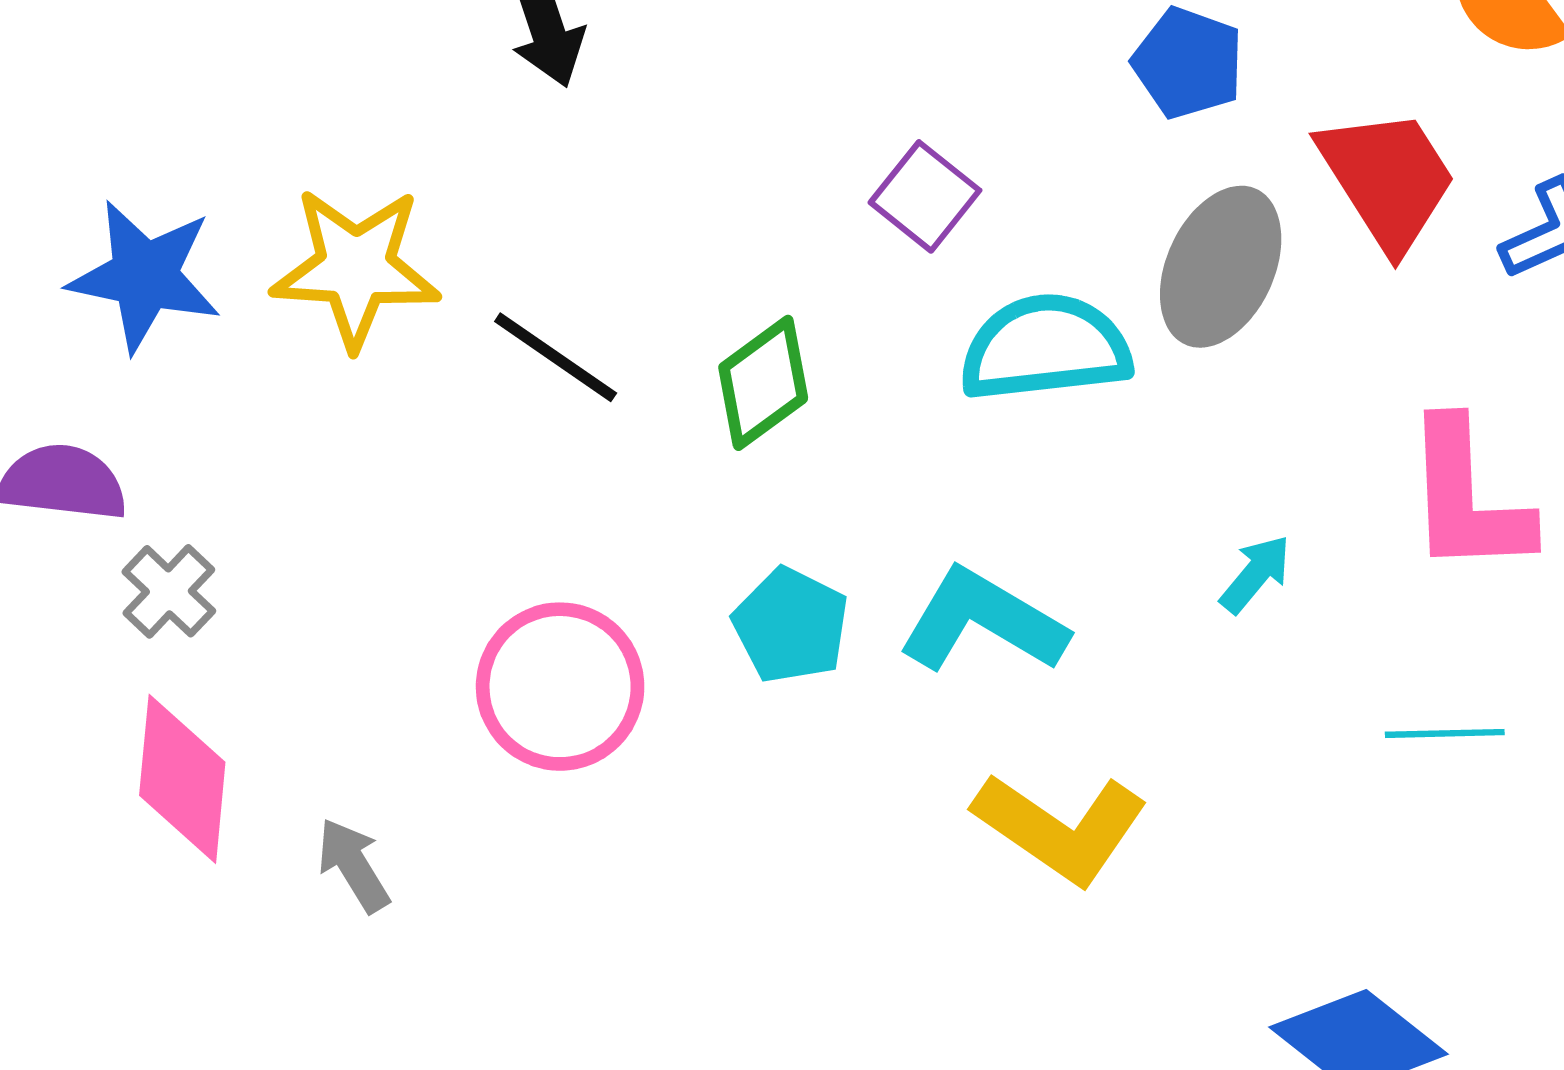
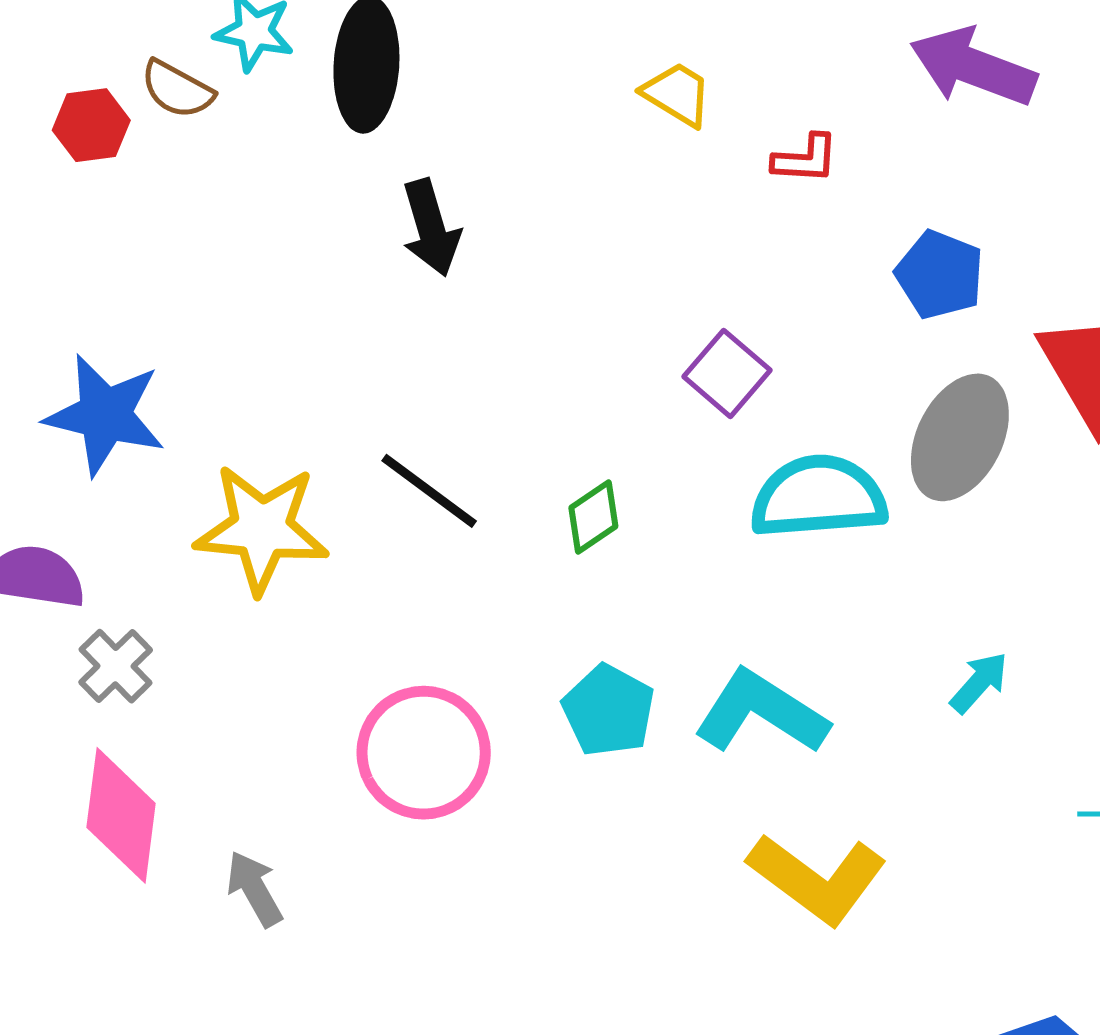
yellow star: (356, 268) -> (262, 529), moved
green diamond: (763, 383) -> (593, 517), size x0.7

